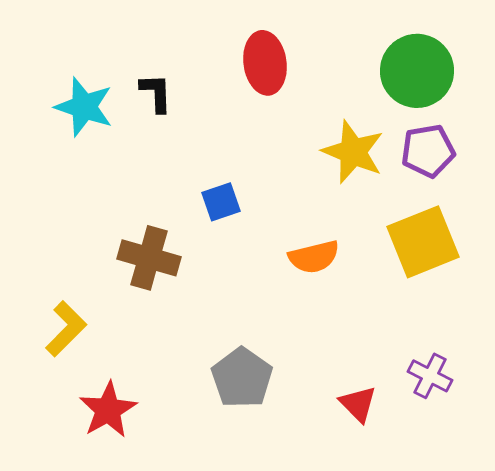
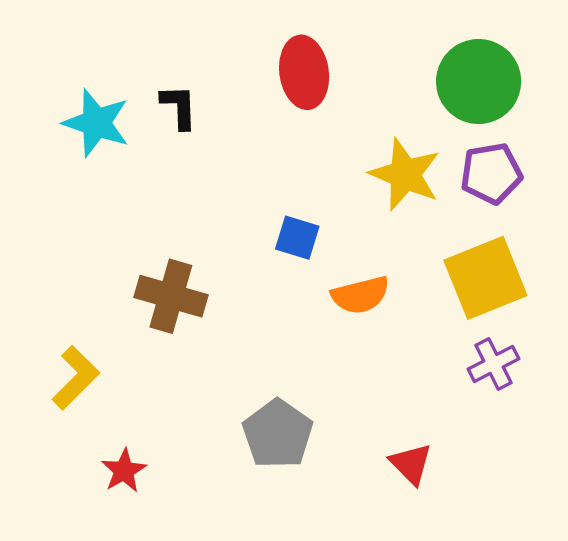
blue square: (221, 202) -> (297, 238), moved, turned 36
purple cross: (430, 376) -> (494, 364), moved, turned 36
red star: (108, 410) -> (124, 471), size x0.7

